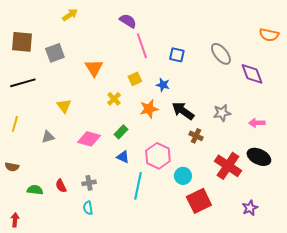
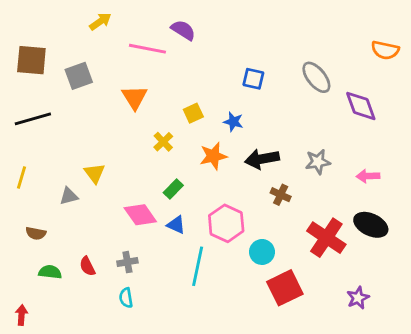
pink line: (142, 46) -> (147, 49), moved, turned -60
yellow triangle: (64, 106) -> (94, 173), moved
black arrow: (183, 111) -> (262, 159), turned -45
pink diamond: (89, 139) -> (140, 215), moved, turned 40
brown semicircle: (12, 167) -> (36, 233), moved

